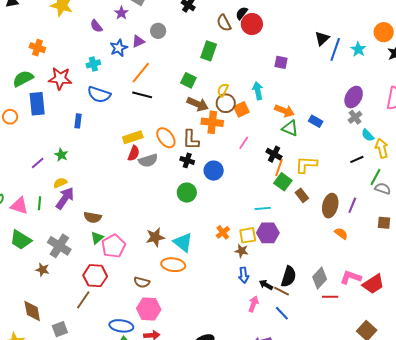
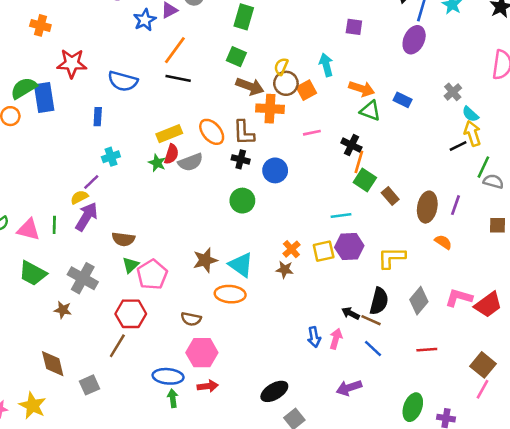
green rectangle: (209, 51) -> (244, 17), moved
cyan cross: (93, 64) -> (111, 157), moved
green semicircle: (23, 79) -> (24, 88), moved
purple ellipse: (354, 97) -> (414, 40), moved
pink line: (244, 143) -> (312, 133), turned 48
yellow arrow: (382, 148) -> (472, 133), moved
green star: (61, 155) -> (157, 163), moved
purple line: (38, 163) -> (91, 182), moved
yellow L-shape: (306, 165) -> (392, 258), moved
brown star: (241, 251) -> (285, 270), moved
blue arrow: (244, 275) -> (314, 337), moved
red line: (330, 297) -> (427, 350), moved

